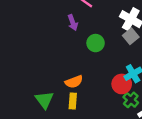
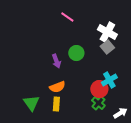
purple arrow: (73, 23) -> (56, 61), moved
green cross: (131, 100) -> (98, 103), moved

